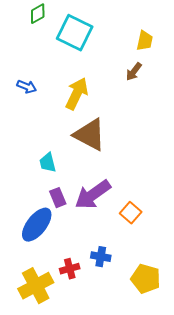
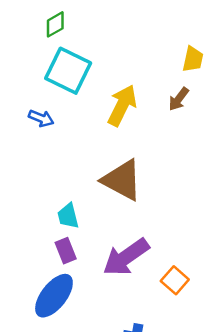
cyan square: (75, 33) -> (68, 71), moved
yellow arrow: (77, 94) -> (122, 105), moved
purple rectangle: (58, 198) -> (66, 251), moved

